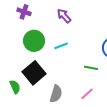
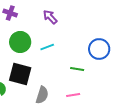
black square: (34, 73) -> (20, 74), turned -35
pink line: (87, 94) -> (73, 95), turned 32

